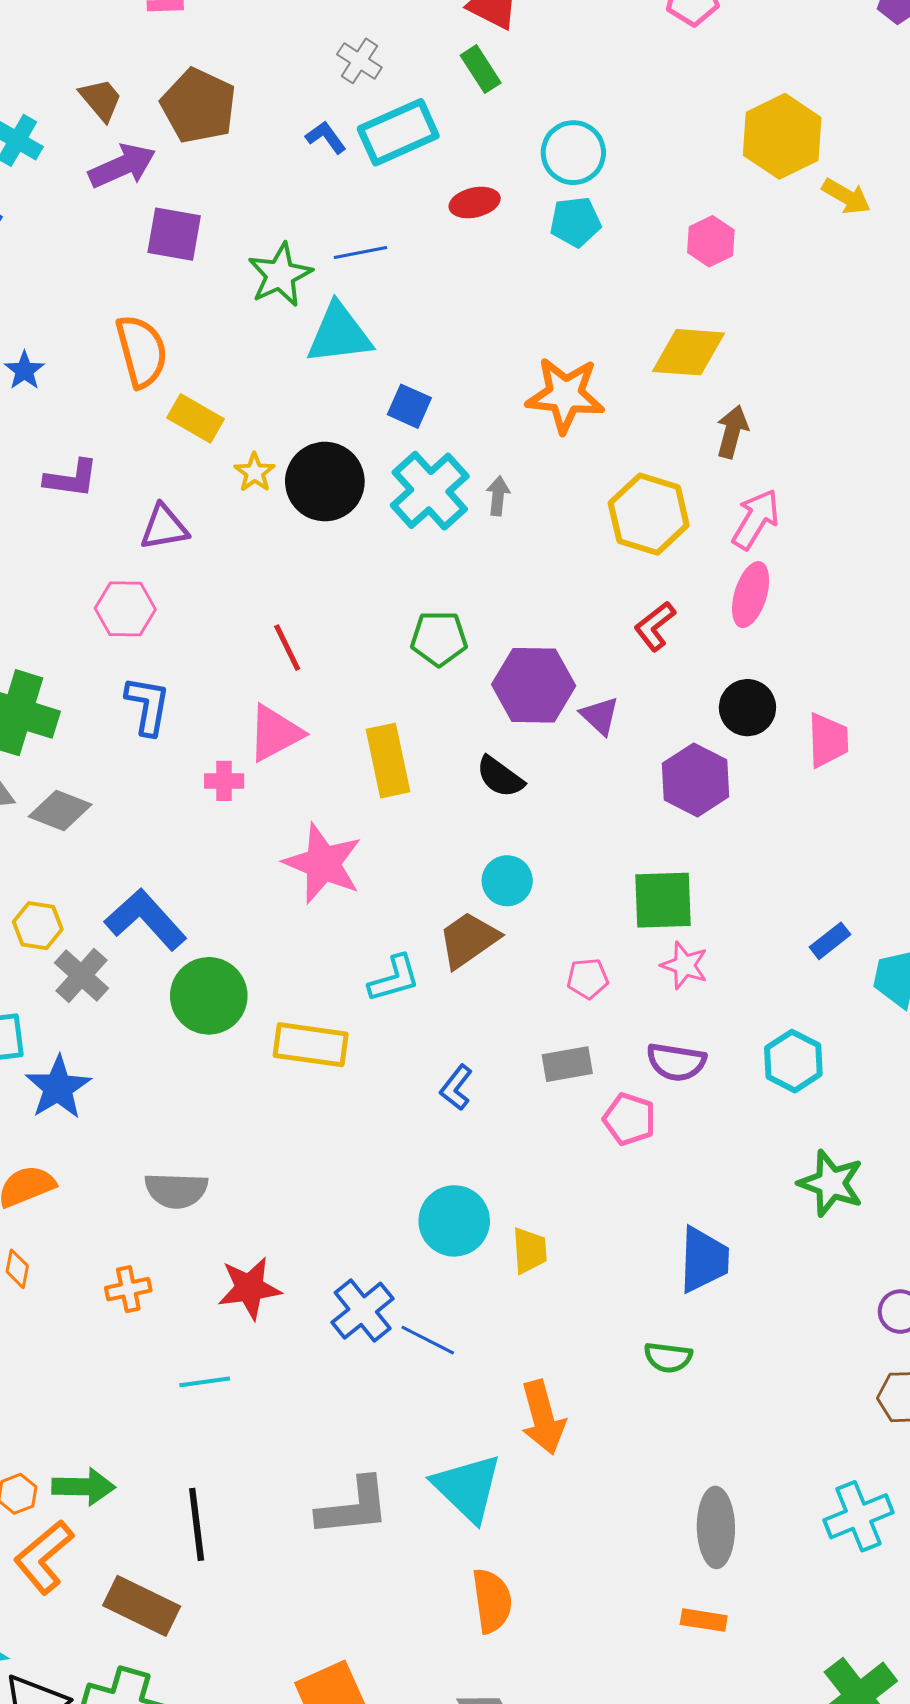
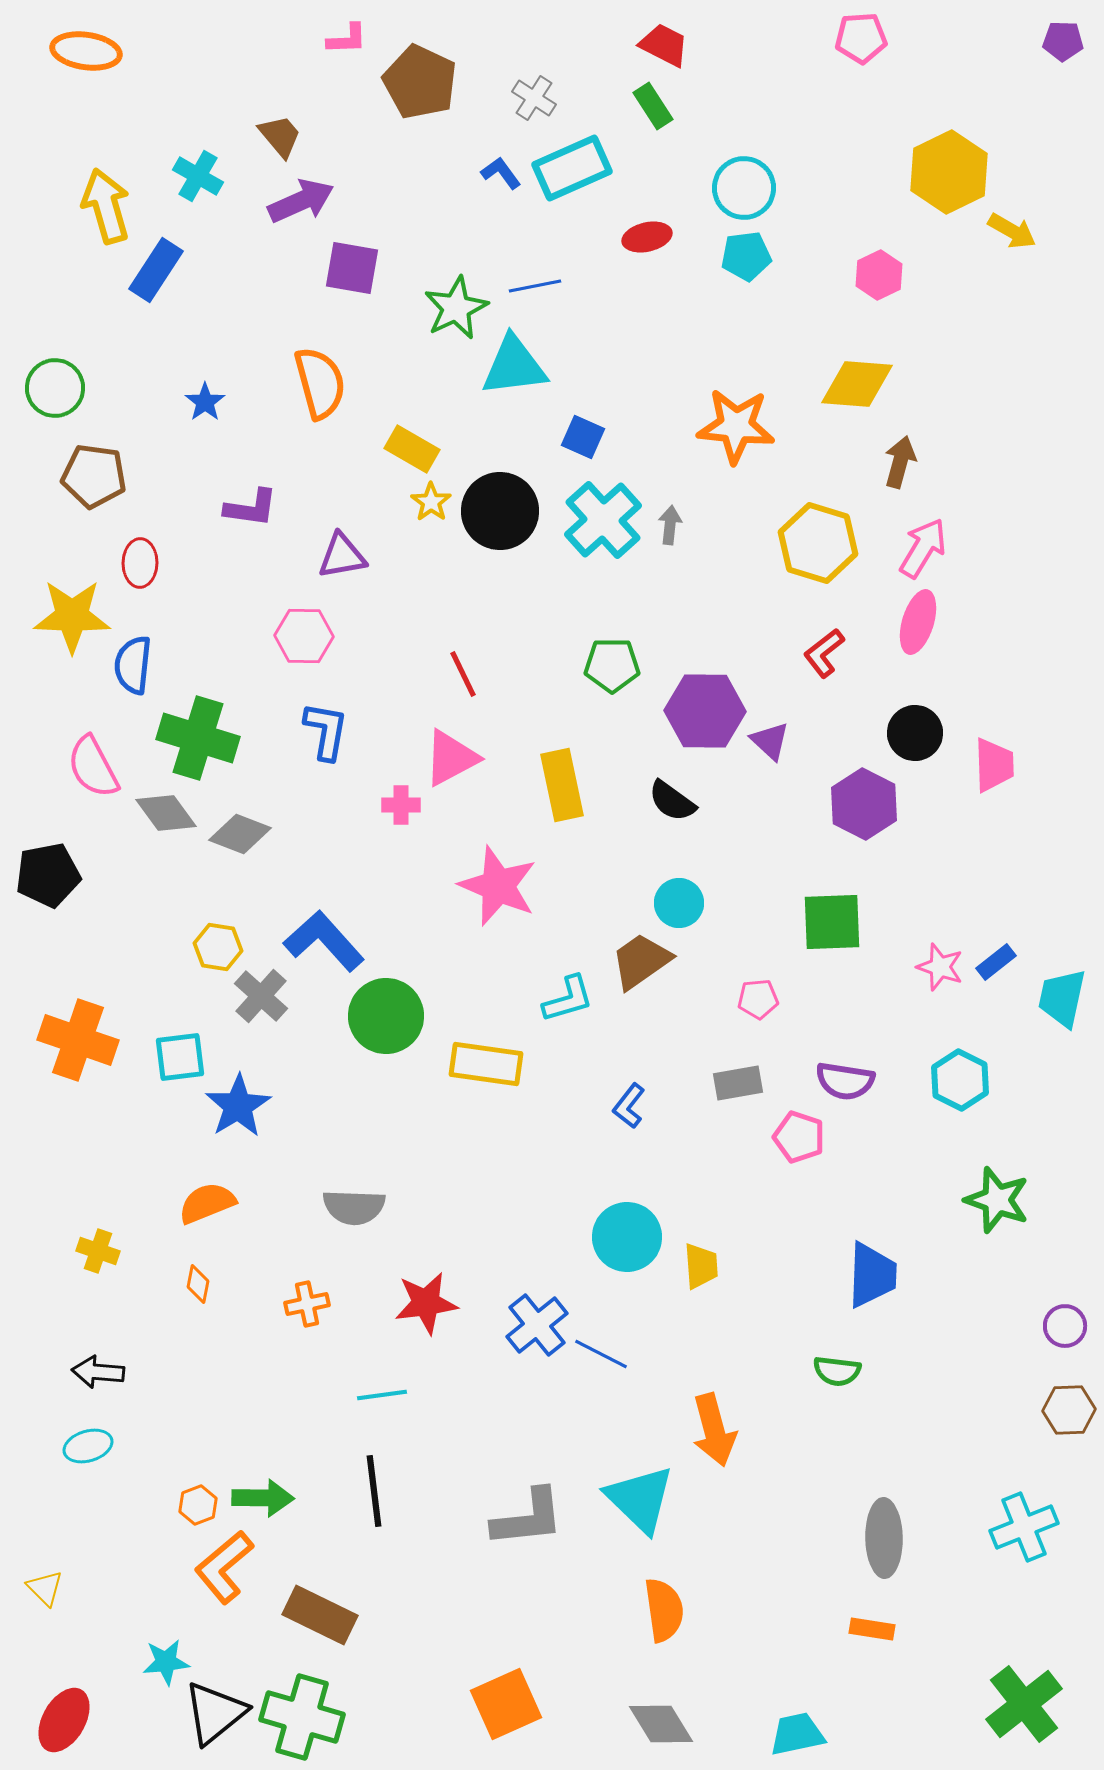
brown pentagon: (199, 106) -> (420, 82), moved
yellow rectangle: (196, 418) -> (412, 449), moved
pink star: (684, 965) -> (940, 967), moved
black line: (197, 1524) -> (374, 1491), moved

